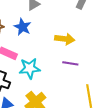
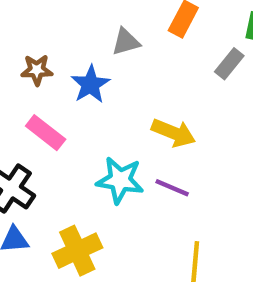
cyan star: (30, 68) -> (120, 180), moved

